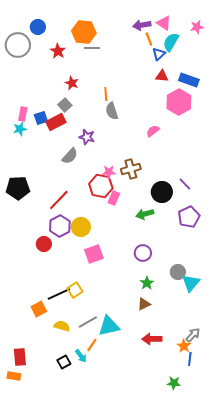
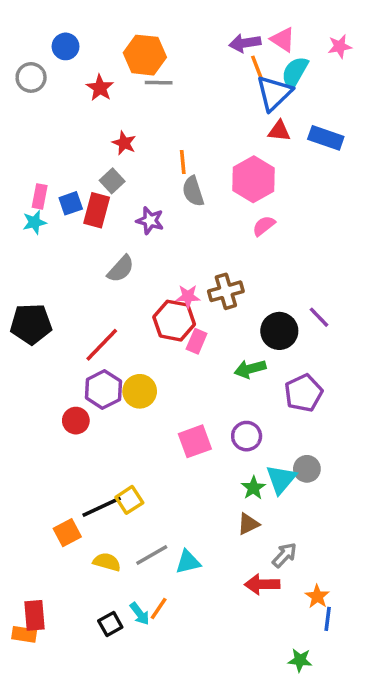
gray circle: (18, 45) -> (31, 77), size x0.7
blue triangle: (159, 54) -> (274, 93), size x1.6
pink hexagon: (179, 102) -> (253, 179), moved
red rectangle: (56, 122) -> (97, 210), turned -48
purple star: (87, 137) -> (150, 221), moved
purple pentagon: (189, 217) -> (303, 393), moved
pink square: (94, 254) -> (195, 441), moved
cyan triangle: (191, 283) -> (281, 479), moved
cyan triangle: (109, 326) -> (188, 562), size x0.7
gray arrow: (193, 335) -> (284, 555), moved
orange line: (92, 345) -> (159, 609), moved
orange rectangle: (14, 376) -> (24, 634), moved

